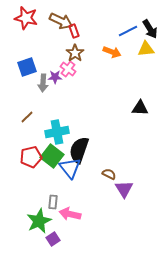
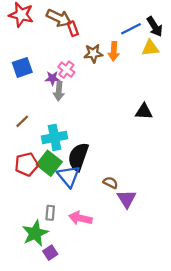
orange arrow: (112, 52) -> (114, 51), turned 72
brown star: (75, 53) -> (93, 53), moved, turned 30
gray arrow: (43, 83) -> (59, 91), moved
pink arrow: (70, 214) -> (80, 218), moved

